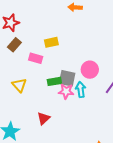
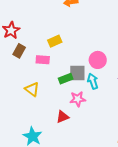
pink star: (66, 91) -> (78, 99), moved
red triangle: (44, 118) -> (63, 117), turned 32

